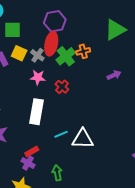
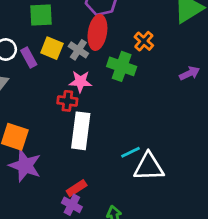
orange cross: (83, 51) -> (144, 41), turned -32
green cross: (66, 56) -> (122, 66), moved, turned -30
red cross: (62, 87) -> (67, 101), moved, turned -32
cyan line: (61, 134) -> (131, 152), moved

